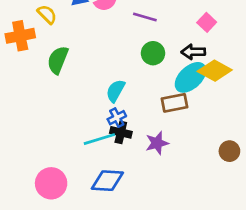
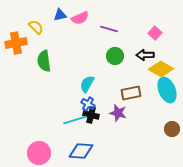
green semicircle: (58, 60) -> (44, 61), turned -30
cyan ellipse: (191, 77) -> (167, 90), moved, turned -70
blue cross: (117, 118) -> (88, 104), turned -32
purple star: (157, 143) -> (118, 113), moved, turned 30

